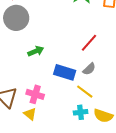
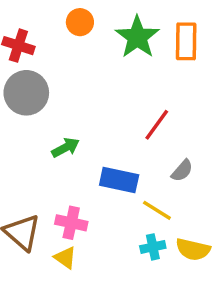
gray semicircle: (89, 69) -> (182, 171), moved

